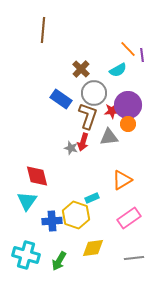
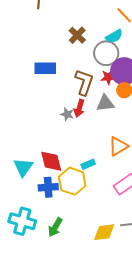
gray circle: (94, 93) -> (106, 53), moved
blue rectangle: (61, 99) -> (45, 68), moved, turned -35
red diamond: (37, 176) -> (51, 161), moved
yellow diamond: (93, 248) -> (104, 232), moved

